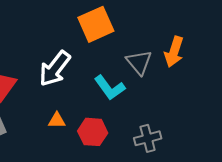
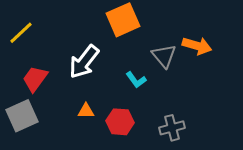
orange arrow: (174, 52) -> (197, 46), turned -92
cyan L-shape: (110, 88) -> (136, 80), size x0.7

